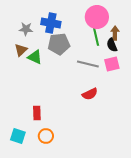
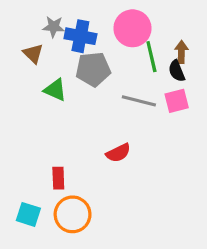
pink circle: (97, 17) -> (132, 28), moved
gray star: (26, 29) -> (54, 27), moved
brown triangle: (21, 50) -> (33, 54), moved, turned -32
red semicircle: (90, 94) -> (118, 153), moved
orange circle: (46, 136) -> (73, 214), size x1.5

